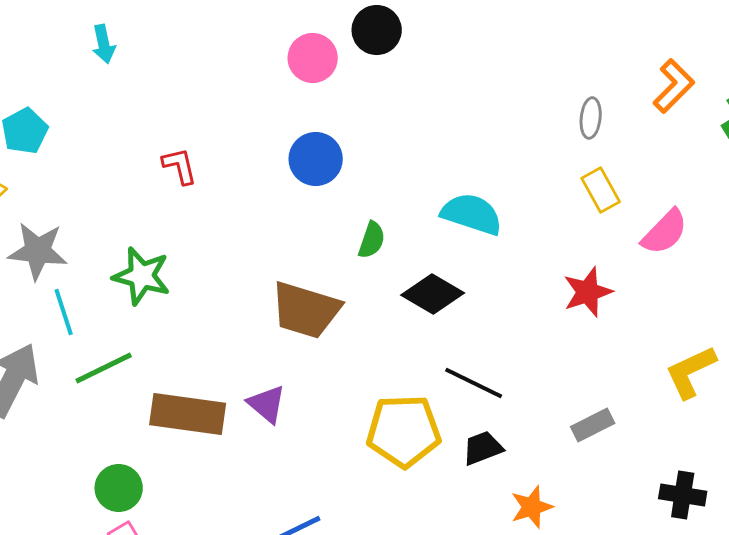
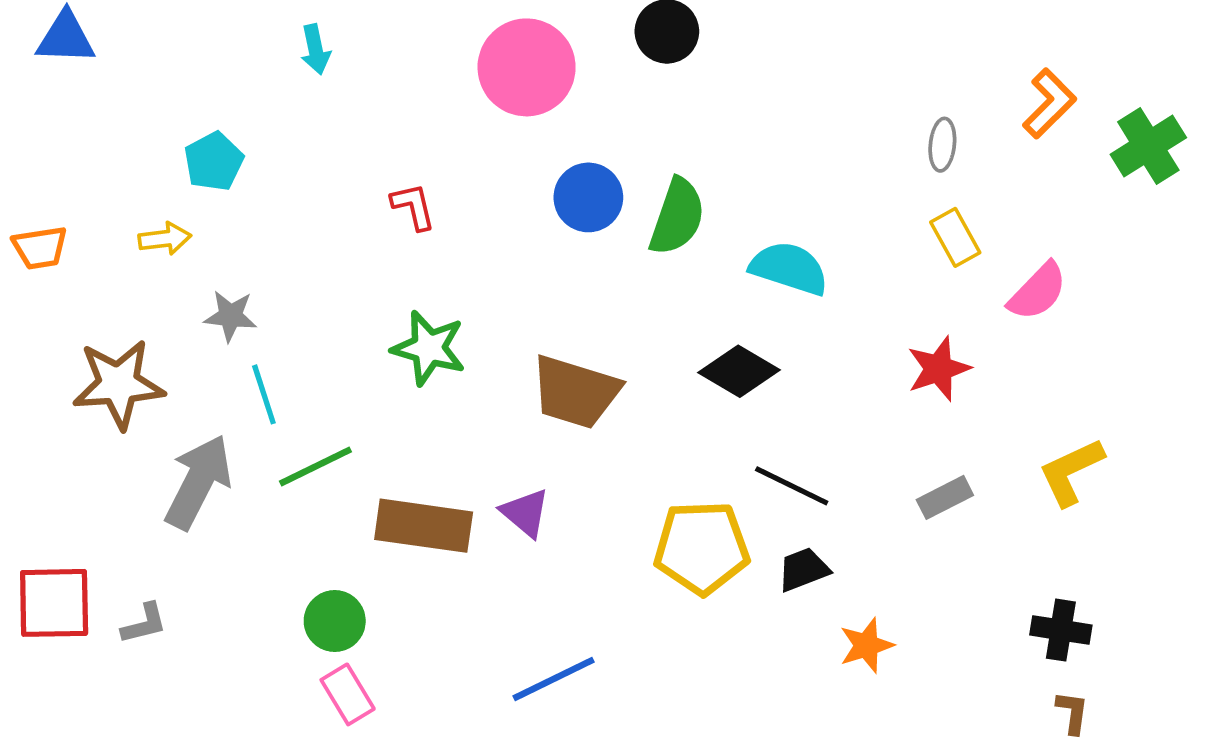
pink circle: (313, 58) -> (527, 67), moved, size x1.5
green semicircle: (372, 240) -> (677, 217), moved, size x1.6
gray star: (38, 251) -> (230, 316), size x0.7
green star: (142, 276) -> (429, 348), moved
gray rectangle: (593, 425) -> (945, 497), moved

